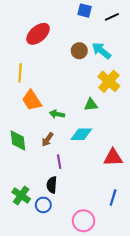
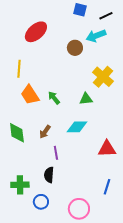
cyan arrow: (101, 51) -> (96, 36), moved, turned -60
green arrow: (57, 114) -> (54, 98), moved, turned 40
green cross: (21, 195) -> (20, 185), turned -36
blue circle: (43, 205) -> (41, 202), moved

